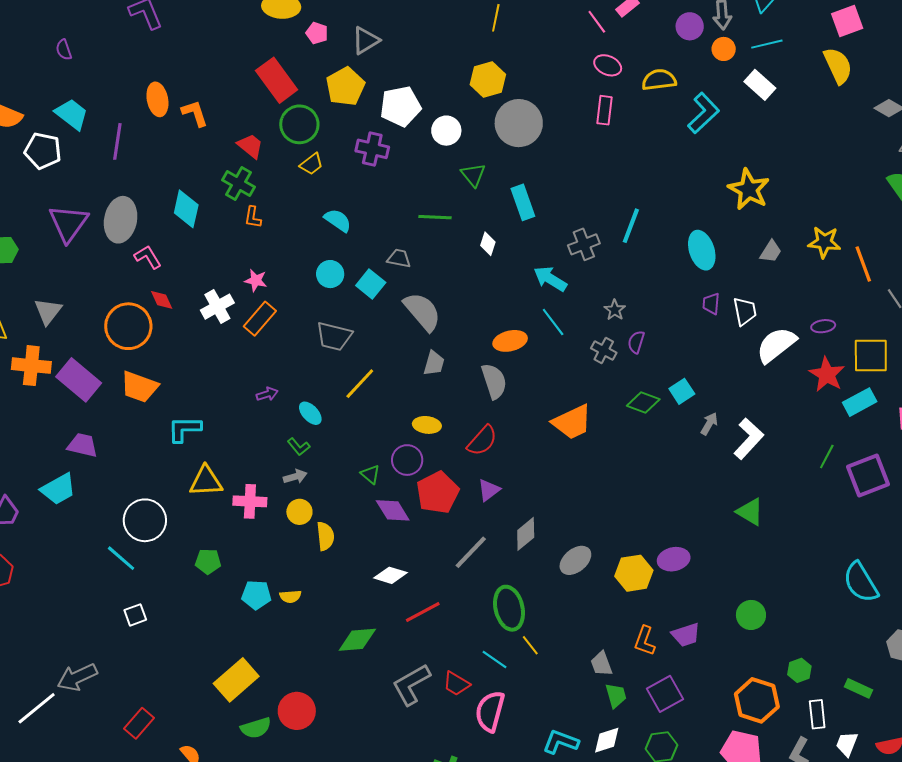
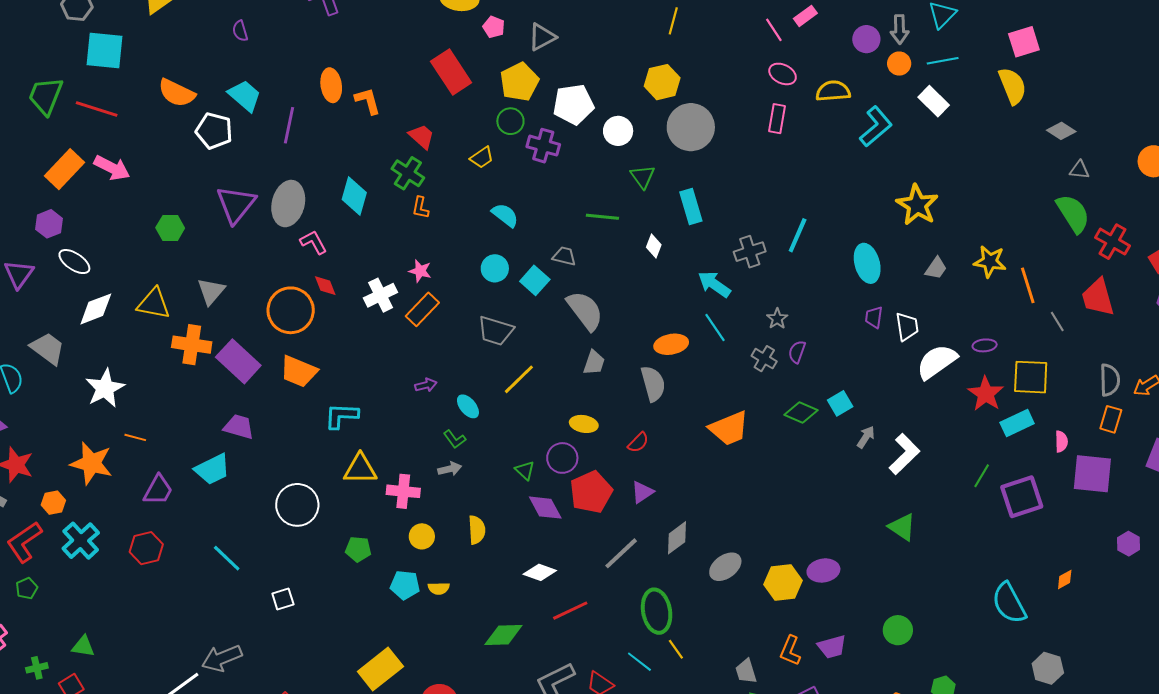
green circle: (299, 124) -> (510, 121), moved, size x0.7
red semicircle: (482, 441) -> (638, 442), size x0.7
yellow circle: (299, 512) -> (422, 536), moved
cyan line: (121, 558) -> (227, 558), moved

